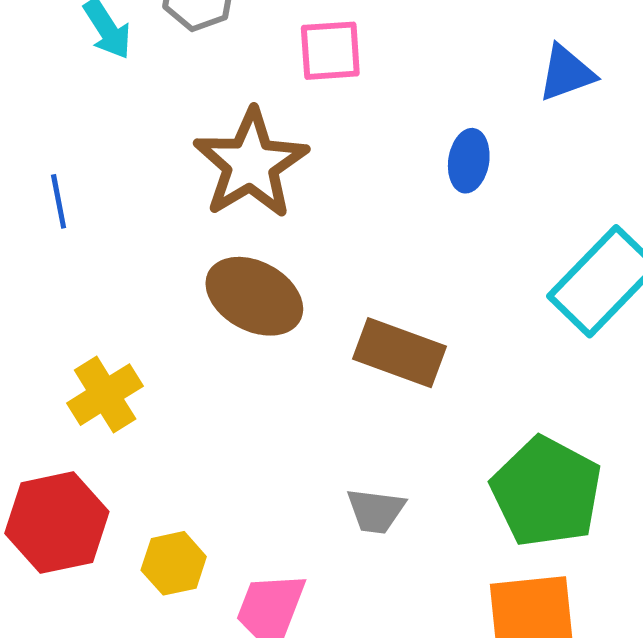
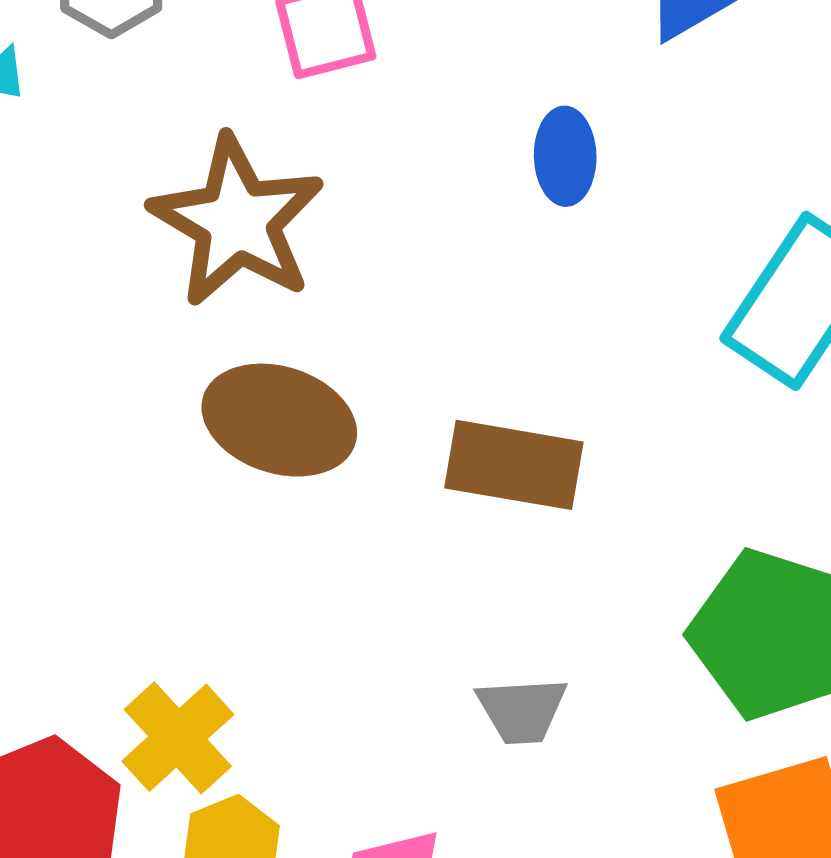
yellow cross: (105, 395) -> (178, 738), moved

